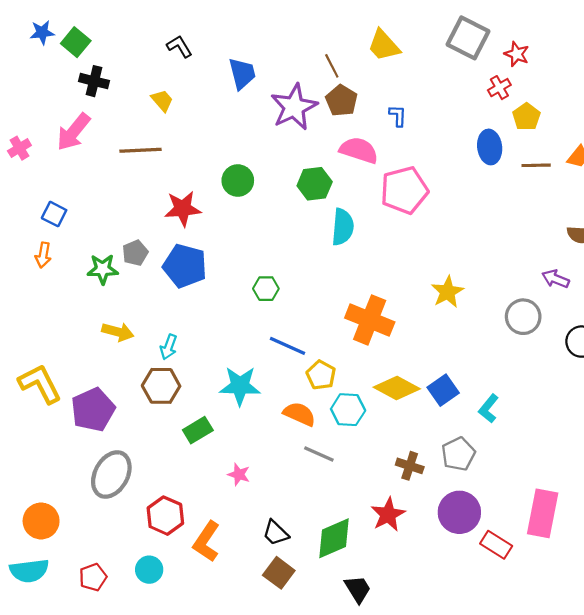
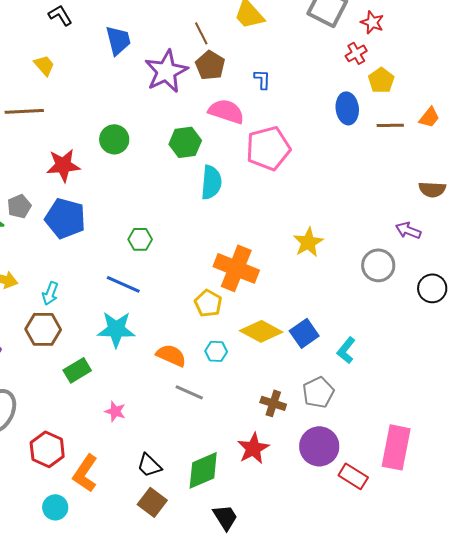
blue line: (288, 346) -> (123, 284), moved
yellow pentagon: (321, 375) -> (208, 303), moved
cyan hexagon: (348, 410) -> (216, 351), size x0.7
cyan circle: (149, 570) -> (55, 507), moved

